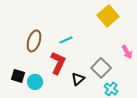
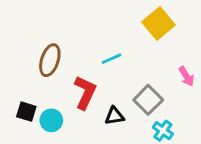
cyan line: (66, 40) -> (112, 59), moved
black triangle: (78, 79) -> (114, 116), turned 32

